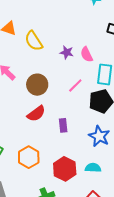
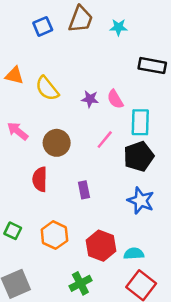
red semicircle: (36, 114) -> (40, 179), moved, turned 132
purple rectangle: (63, 125) -> (84, 190), moved
cyan semicircle: (93, 168) -> (134, 254), moved

